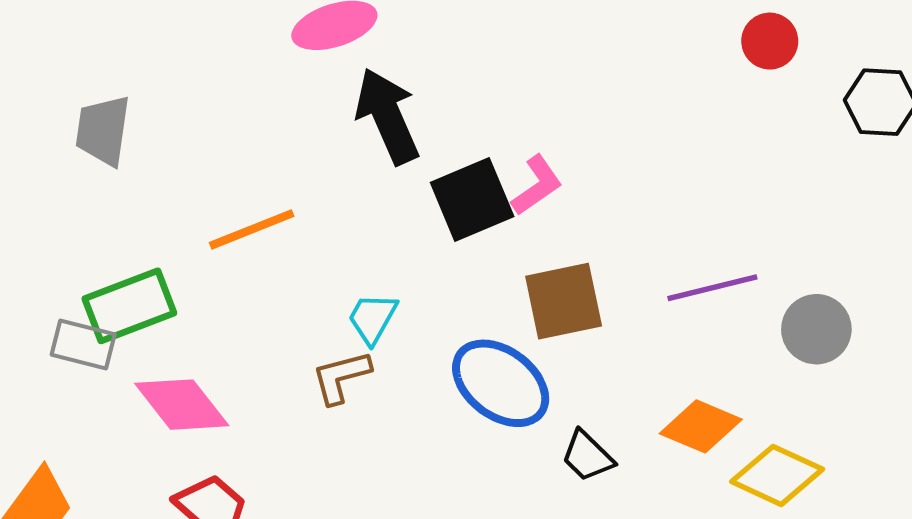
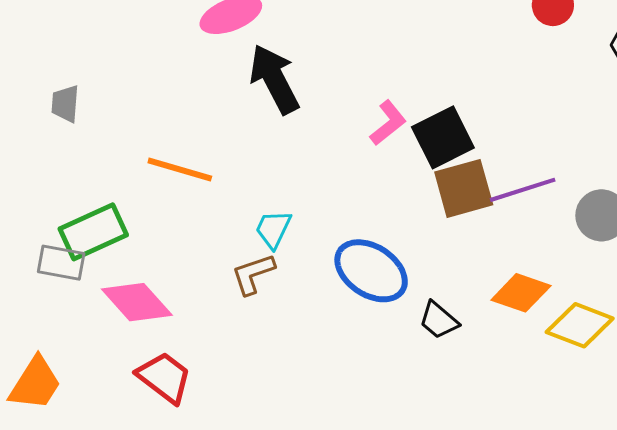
gray trapezoid: (103, 130) -> (65, 104), size x0.7
black square: (472, 200) -> (443, 137), moved
orange line: (252, 229) -> (180, 169), turned 42
brown square: (564, 301) -> (464, 188), moved

